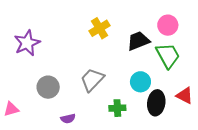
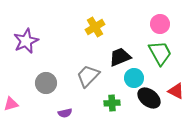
black trapezoid: (138, 41) -> (120, 57), moved
black ellipse: (156, 103) -> (149, 98), turned -60

